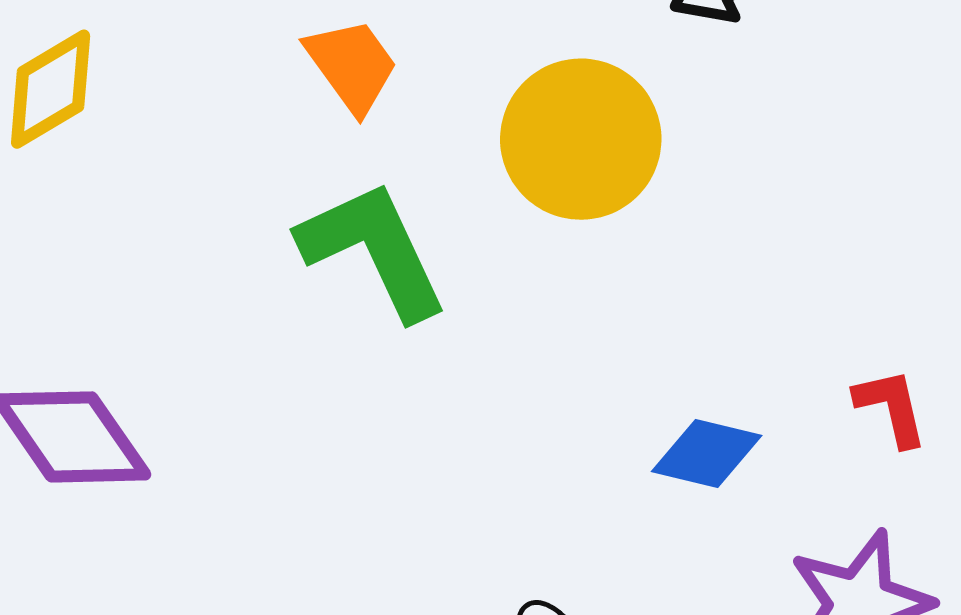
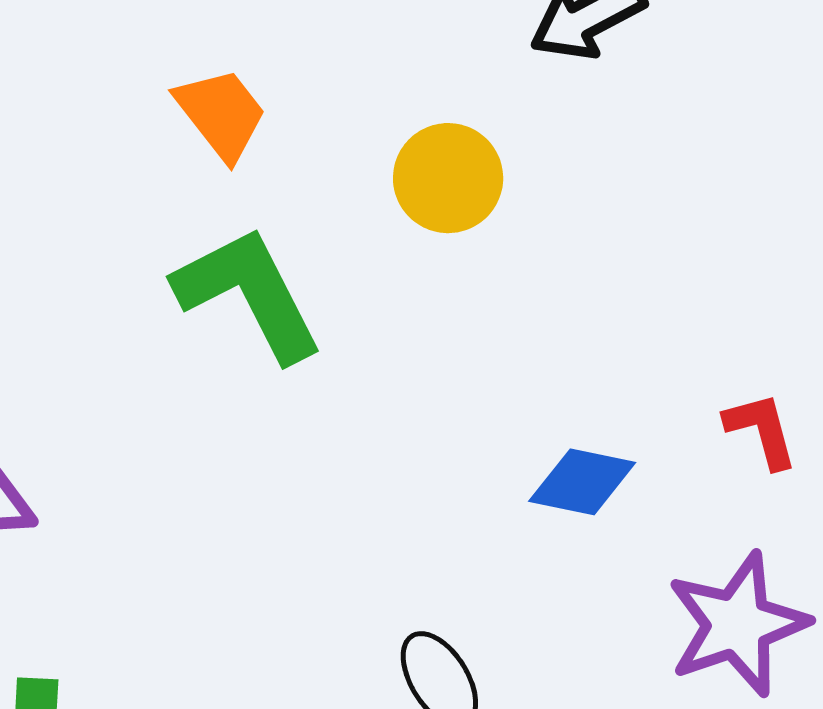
yellow circle: (581, 139) -> (448, 178), size x0.7

